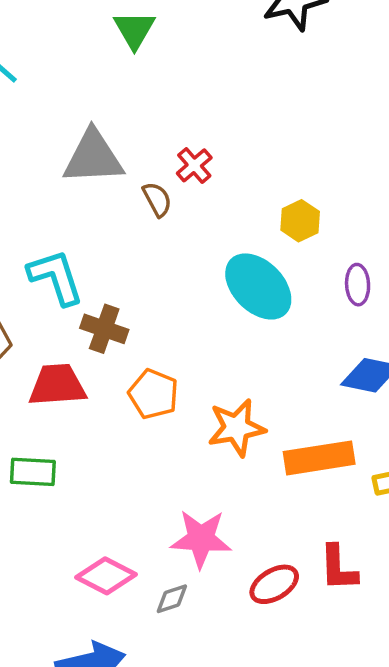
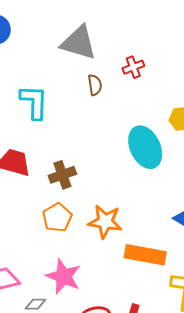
brown semicircle: (157, 199) -> (95, 85), moved
brown cross: (104, 329) -> (62, 175), moved, turned 32
orange pentagon: (153, 394) -> (57, 218), moved

